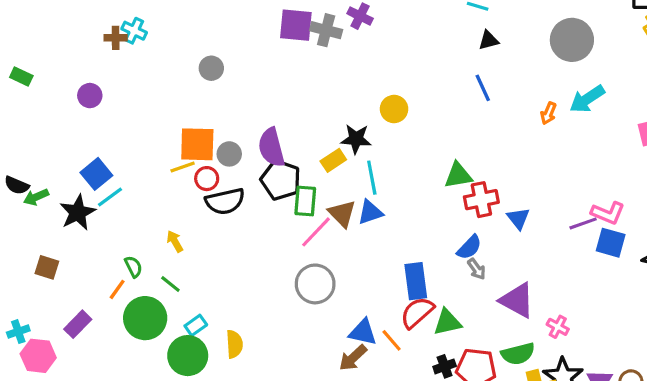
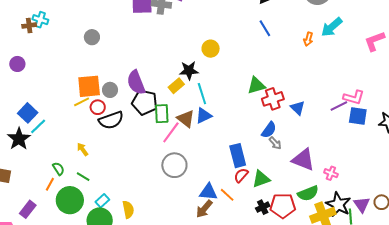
red semicircle: (417, 313) -> (241, 175), size x0.7

